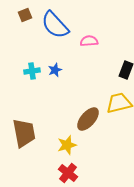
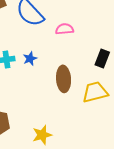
brown ellipse: (88, 119) -> (64, 79), moved, turned -45

